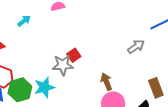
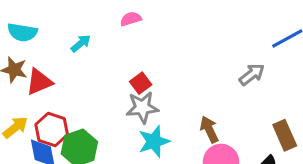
red square: (74, 55) -> (141, 83), moved
cyan star: (44, 87) -> (154, 141), moved

